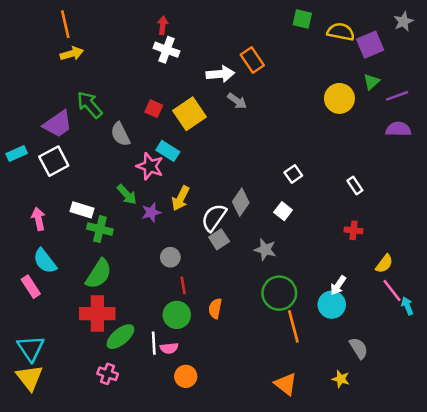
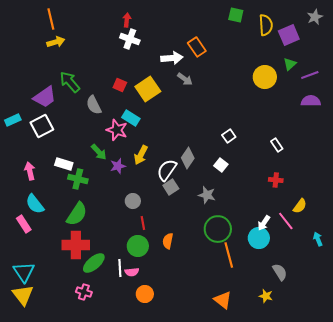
yellow semicircle: (341, 32) -> (266, 25), turned 75
pink line: (392, 291) -> (286, 221), moved

